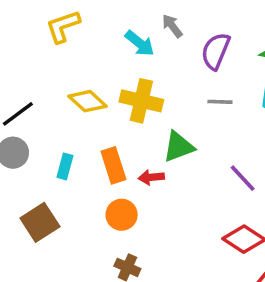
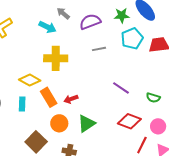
purple semicircle: (216, 51) -> (90, 22), turned 60
yellow diamond: (88, 101) -> (30, 80), moved
green triangle: (178, 147) -> (86, 124), moved
brown square: (40, 222) -> (36, 142), moved

